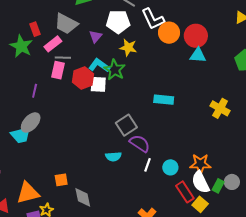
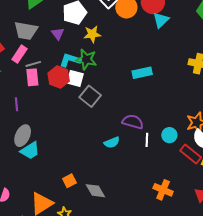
cyan triangle: (198, 55) -> (161, 20), turned -30
white square: (98, 84) -> (75, 78), turned 30
gray square: (126, 125) -> (90, 96), moved
cyan trapezoid: (21, 135) -> (30, 151), moved

